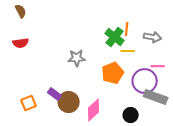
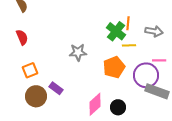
red semicircle: (21, 43) -> (22, 37), turned -105
brown circle: (69, 102) -> (36, 96), moved
orange square: (29, 103) -> (30, 70), moved
black circle: (131, 115) -> (118, 107), moved

